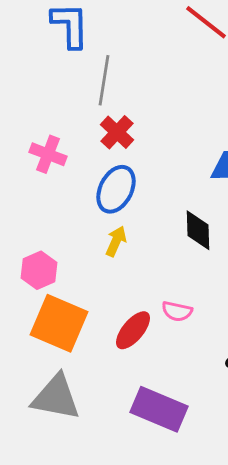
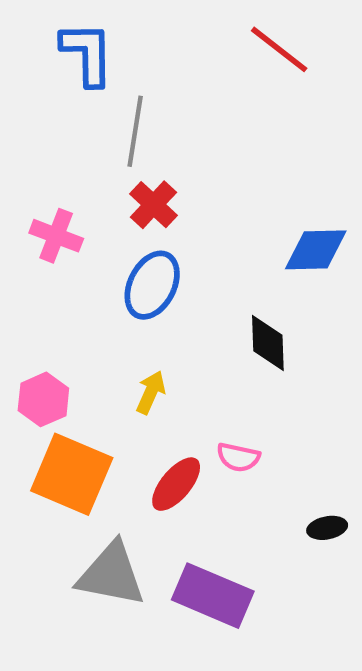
yellow arrow: (116, 241) -> (151, 392), moved
gray triangle: (56, 397) -> (111, 574), moved

